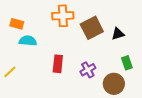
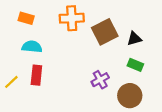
orange rectangle: (17, 24) -> (26, 18), moved
green rectangle: (127, 63) -> (135, 65), moved, turned -48
red rectangle: (58, 64) -> (36, 75), moved

